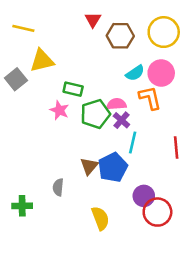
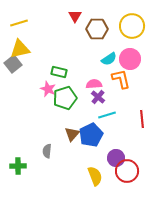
yellow line: (23, 28) -> (19, 23), turned -30
yellow triangle: (42, 61) -> (20, 49), moved
green pentagon: (95, 114) -> (65, 98), moved
cyan line: (133, 143) -> (107, 115), turned 60
yellow semicircle: (100, 218) -> (95, 176), moved

